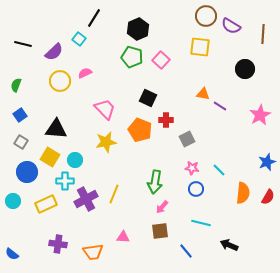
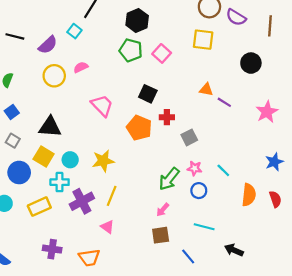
yellow star: (106, 142) -> (103, 161), moved
green arrow: (155, 182) -> (169, 179), moved, turned 30
red semicircle: (268, 197) -> (275, 199), turned -49
pink triangle: (123, 237) -> (107, 227), moved, turned 32

